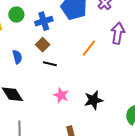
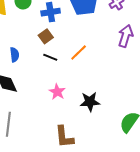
orange line: (89, 48) -> (79, 53), moved
blue semicircle: (17, 57) -> (15, 55), moved

